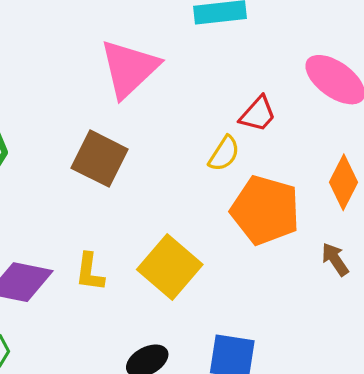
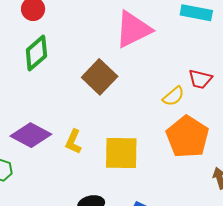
red trapezoid: (258, 114) -> (200, 79), turned 45
yellow square: (170, 267) -> (121, 153), turned 33

